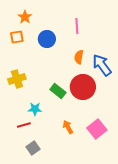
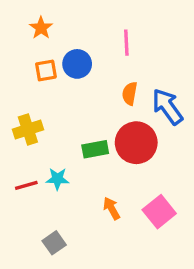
orange square: (17, 37) -> (46, 71), moved
green rectangle: (58, 91) -> (95, 149), turned -49
red line: (24, 125) -> (26, 185), moved

